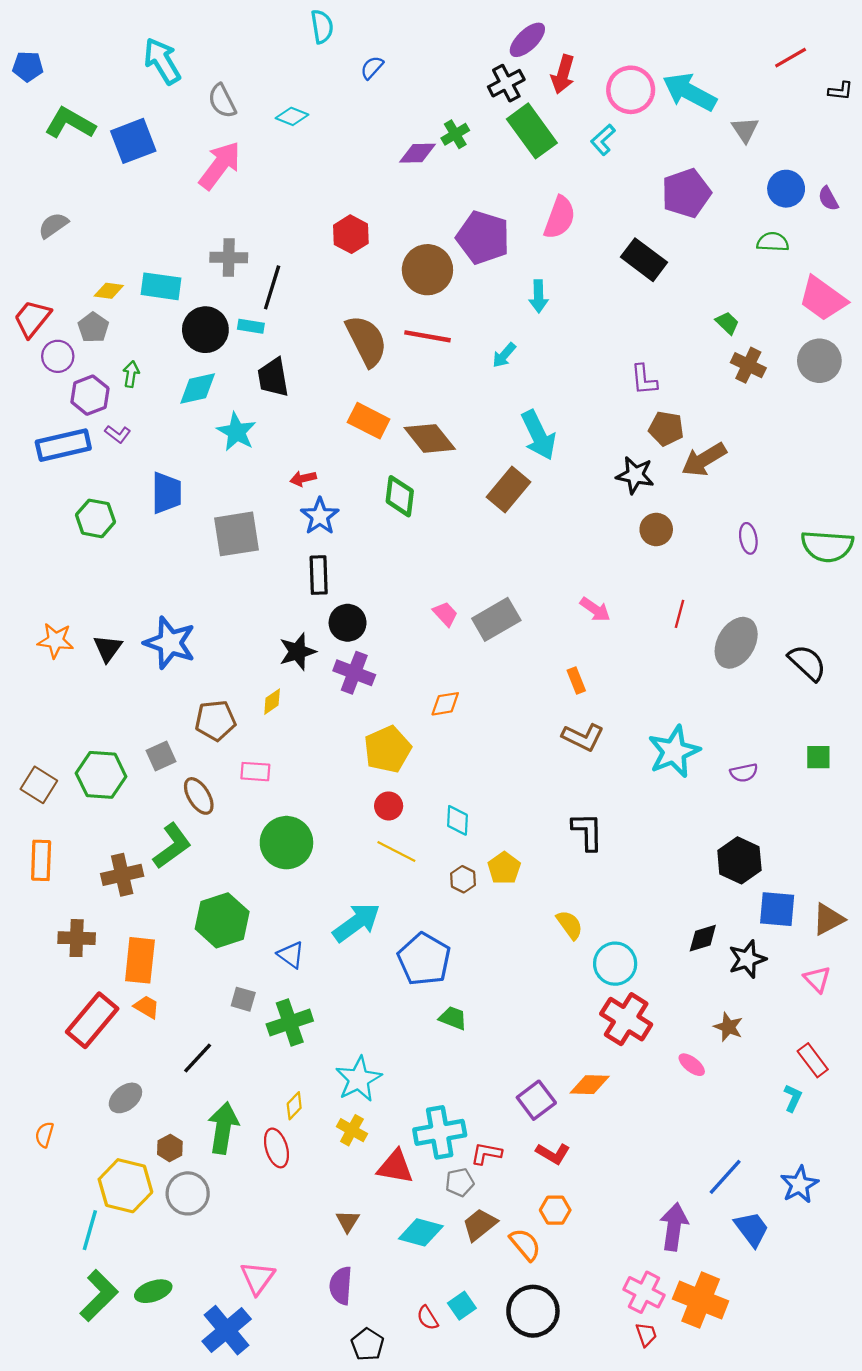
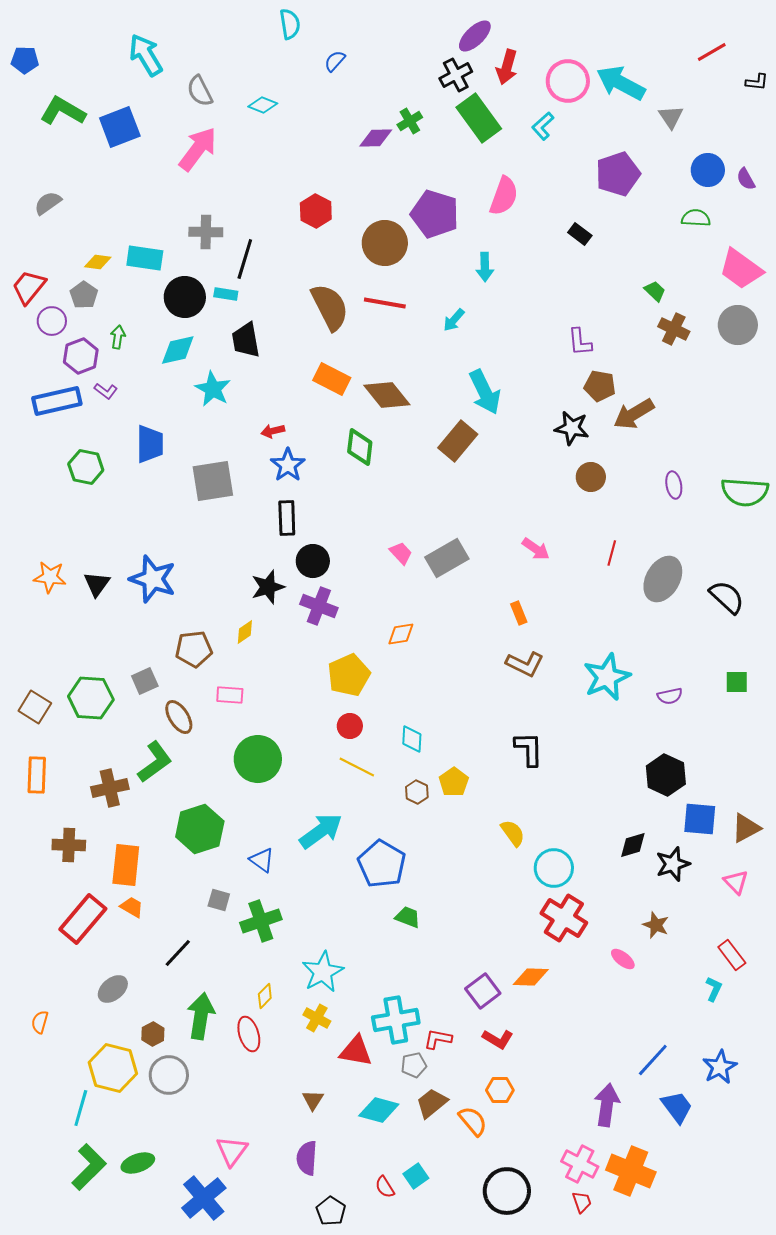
black rectangle: (644, 260) -> (580, 234), size x0.6
black circle: (533, 1311) -> (507, 1191), moved

